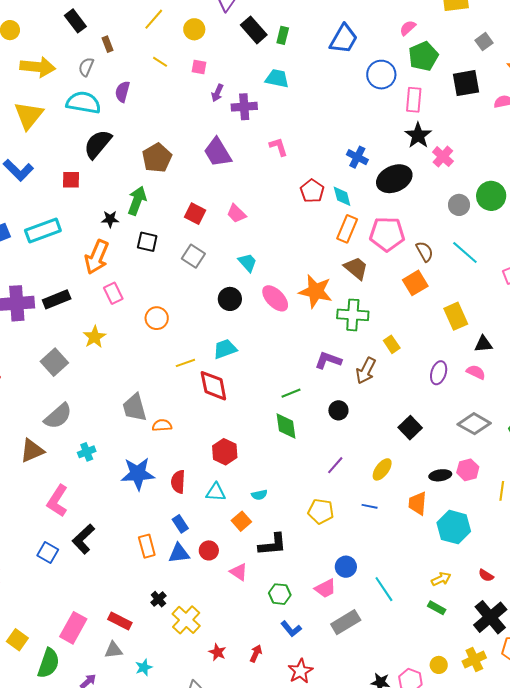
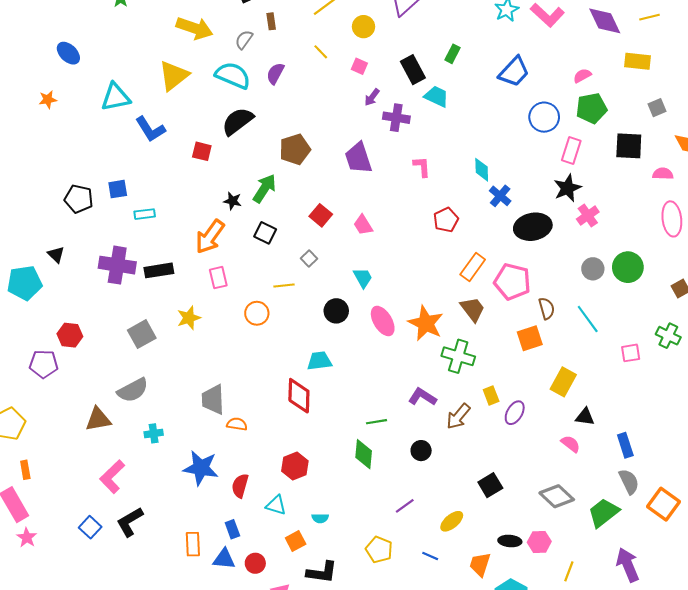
black rectangle: (254, 30) -> (413, 70), moved
cyan diamond: (342, 196) -> (482, 170), moved
cyan rectangle: (43, 231) -> (145, 214), moved, size x0.6
gray square: (193, 256) -> (309, 258), size x0.7
yellow rectangle: (456, 316) -> (563, 382), turned 40
yellow line: (185, 363) -> (284, 285), moved
purple ellipse: (439, 373) -> (515, 413), moved

